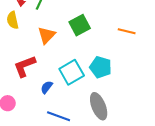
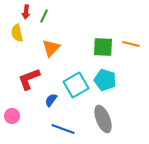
green square: (80, 25) -> (103, 47), moved, turned 30

